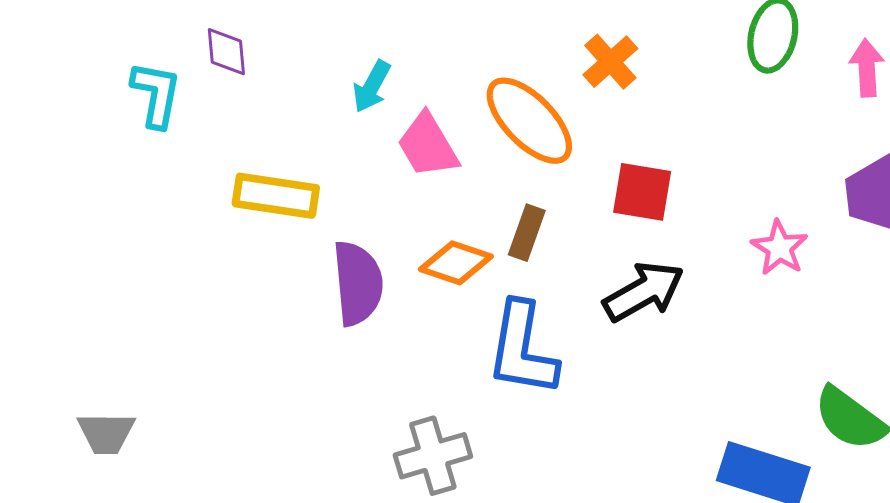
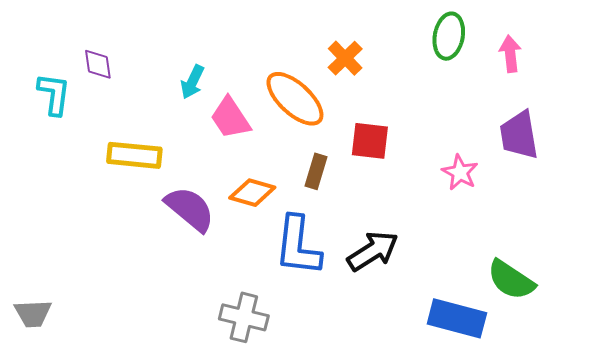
brown rectangle: (527, 233) -> (316, 171), moved
purple semicircle: (358, 283) -> (190, 209), turned -42
black arrow: (644, 292) -> (373, 251), moved
gray cross: (433, 456) -> (244, 317), turned 33

